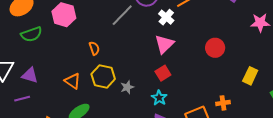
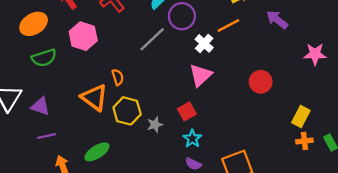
red square: (163, 73) -> (187, 111), moved
orange triangle: (73, 81) -> (94, 98), moved, size x1.4
purple line: (22, 99) -> (47, 136), moved
orange cross: (223, 103) -> (304, 141), moved

